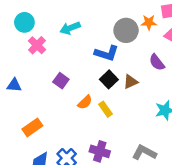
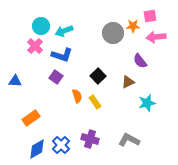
cyan circle: (24, 22) -> (41, 26), moved
blue L-shape: (107, 53) -> (62, 55), moved
brown triangle: (131, 82) -> (128, 82), moved
orange semicircle: (85, 102) -> (77, 96), turned -64

